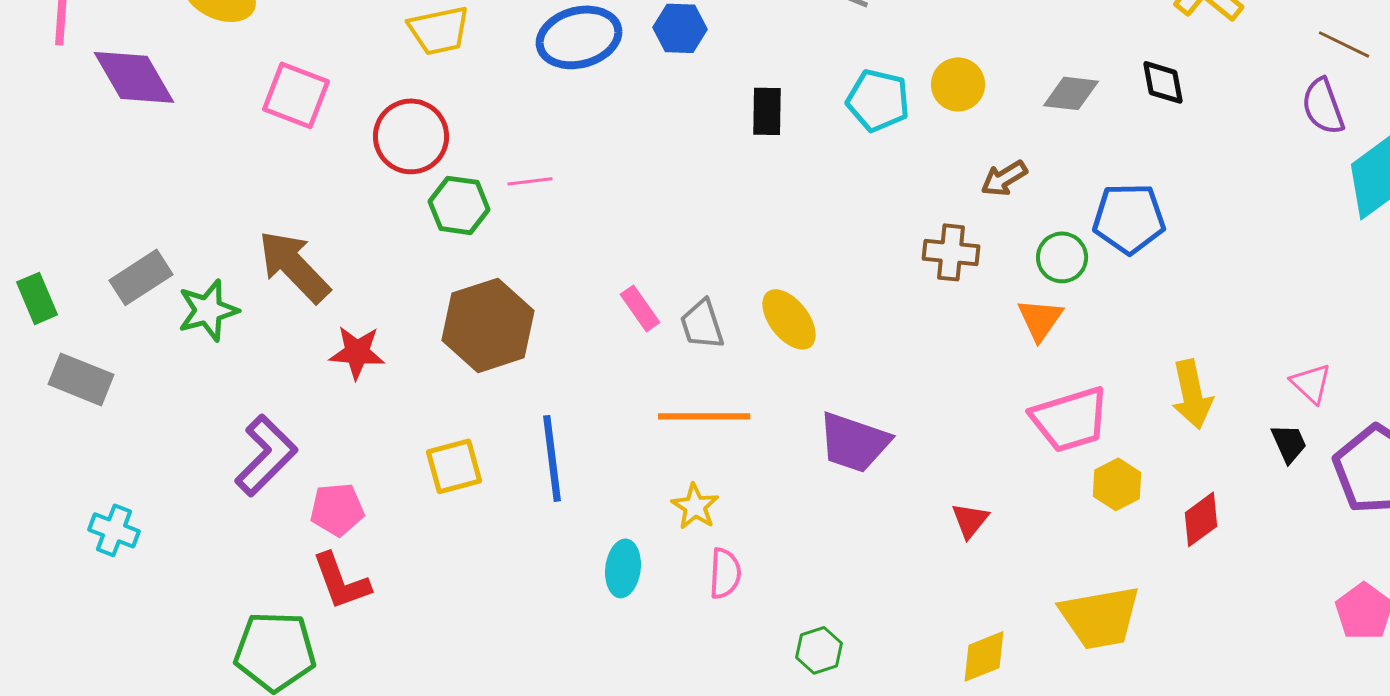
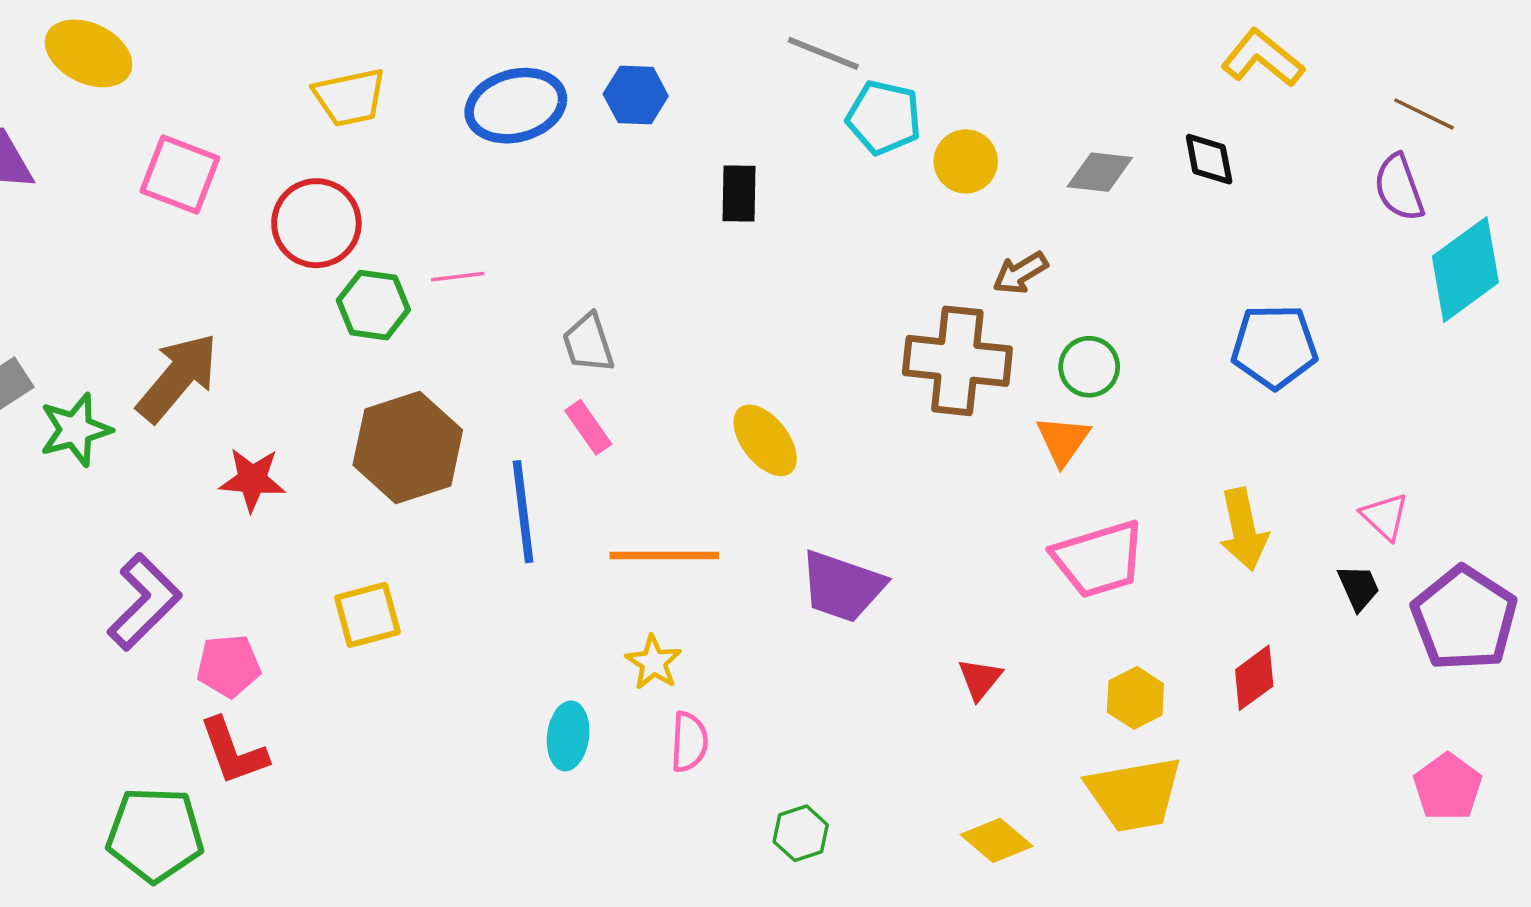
cyan pentagon: (878, 100) -> (884, 118), moved
blue pentagon: (1129, 218) -> (1274, 347), moved
brown cross: (951, 252) -> (957, 361), size x1.6
brown arrow: (294, 266) -> (178, 377), turned 84
gray trapezoid: (702, 324) -> (588, 343), moved
blue line: (552, 458) -> (523, 512), moved
yellow hexagon: (1117, 484) -> (1135, 698), moved
yellow diamond: (984, 656) -> (997, 840), turned 62

